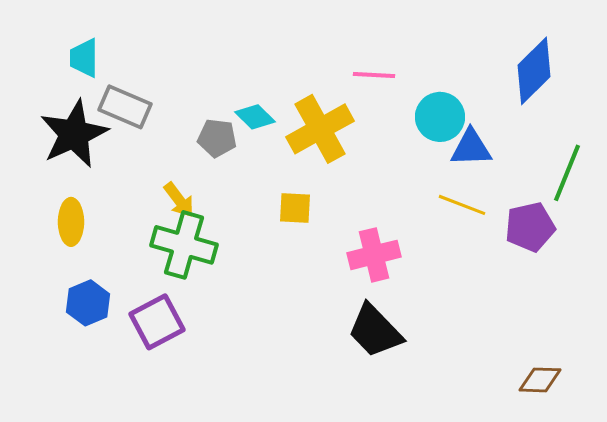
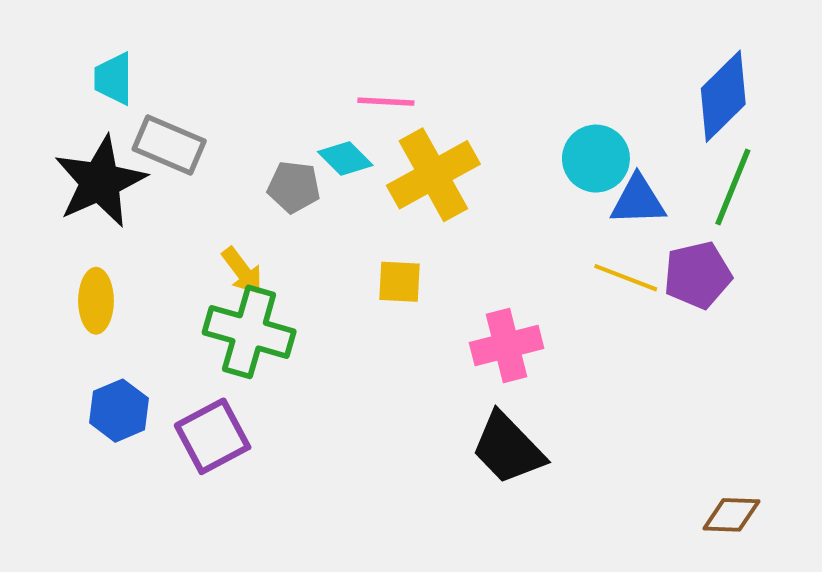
pink line: (374, 75) -> (386, 102), moved
green line: (567, 173) -> (733, 187), moved
purple pentagon: (530, 227) -> (698, 275), moved

